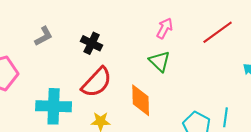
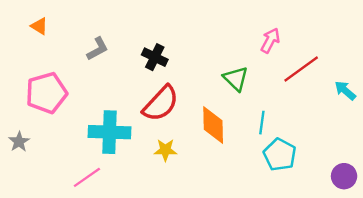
pink arrow: (165, 28) -> (270, 40), moved
red line: (218, 32) -> (301, 69), moved
cyan line: (226, 117) -> (262, 123), moved

